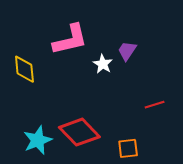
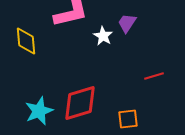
red diamond: (79, 132) -> (80, 103), turned -63

